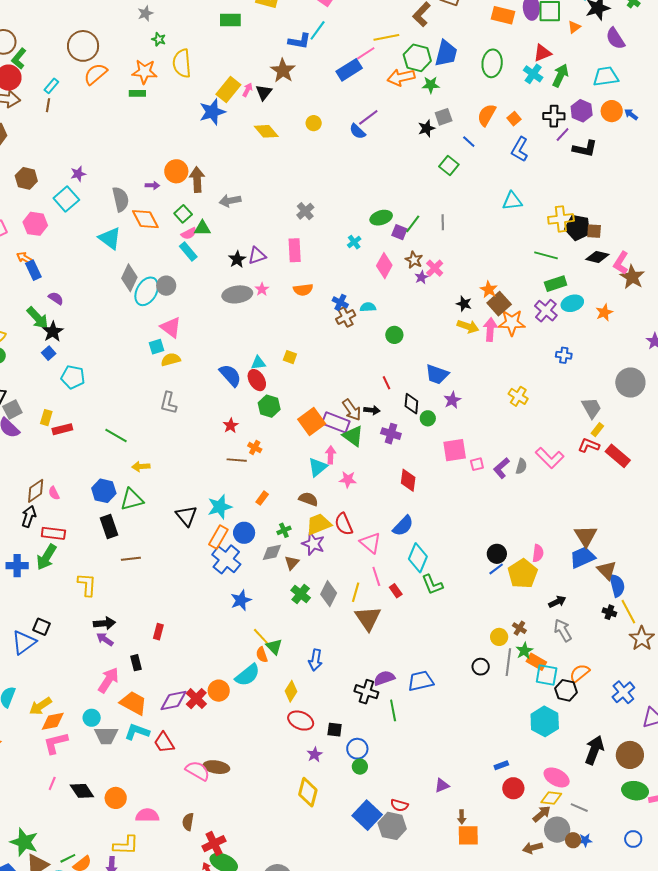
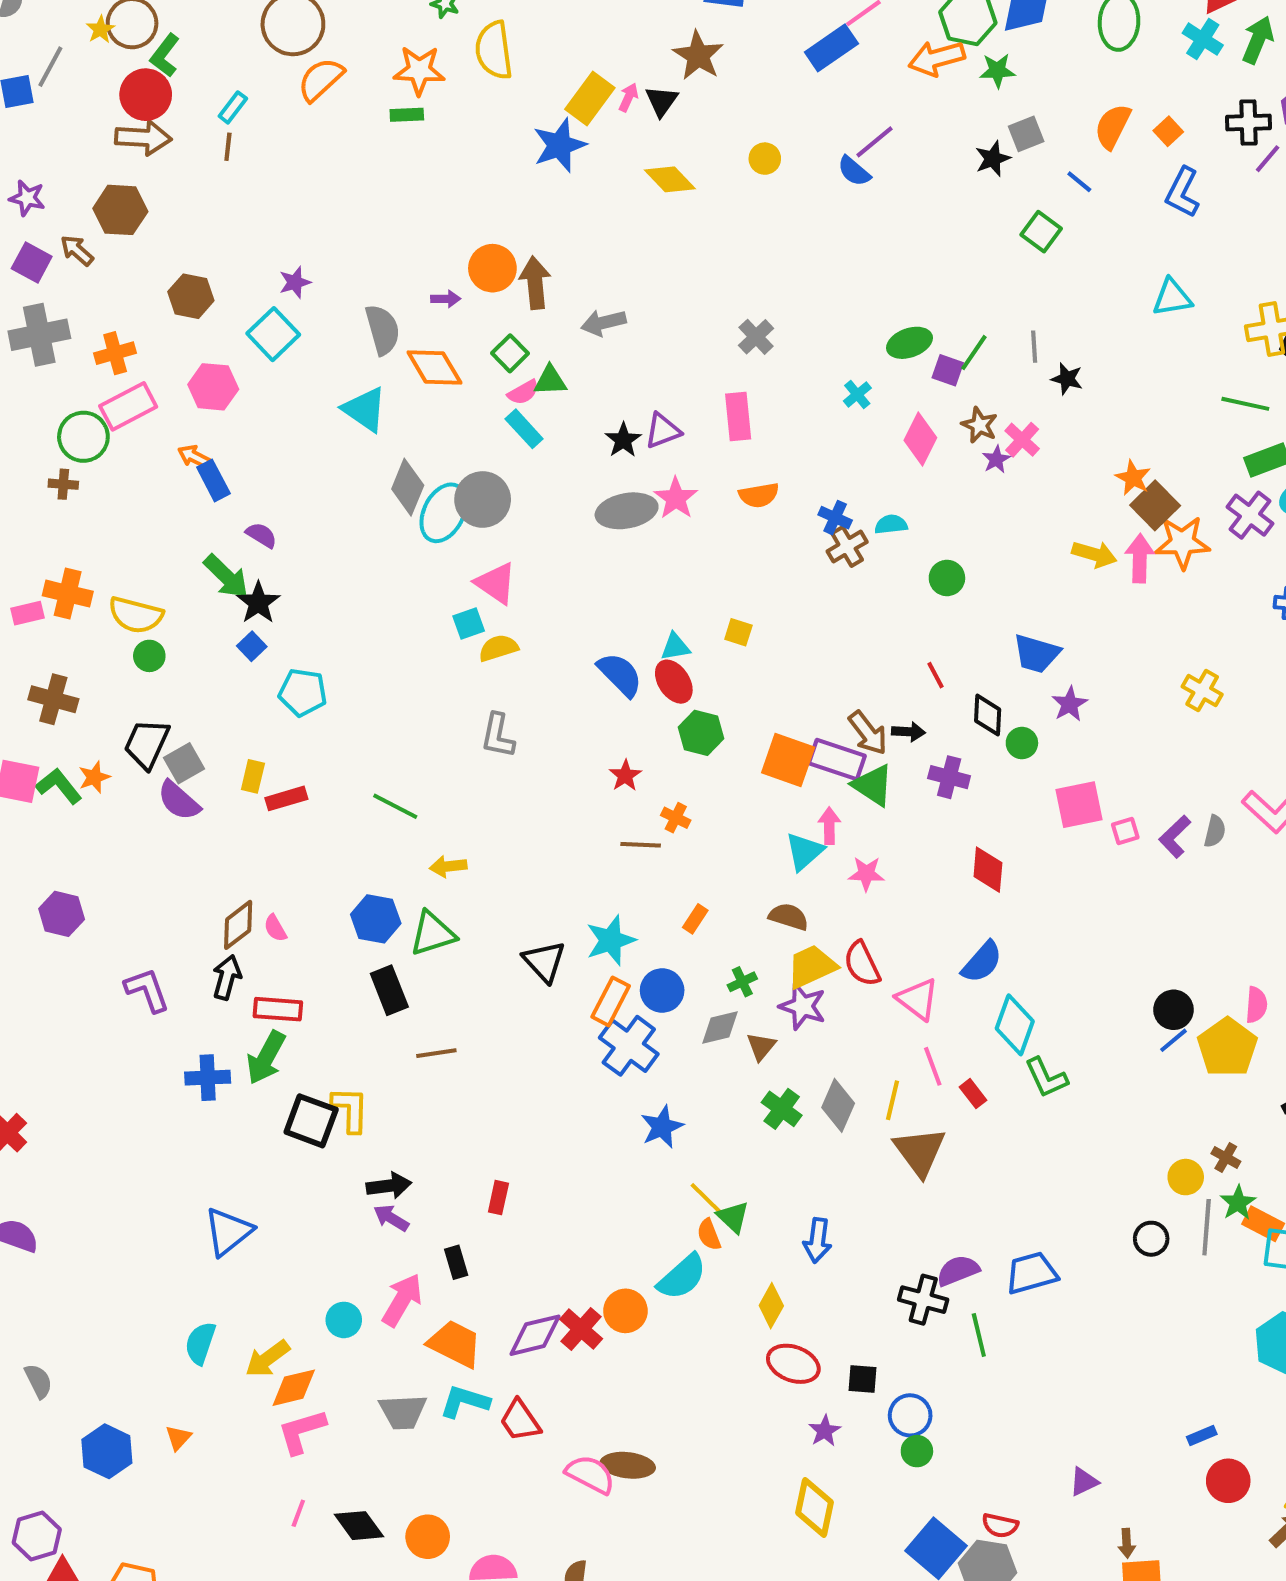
gray circle: (166, 286) -> (483, 499), size x1.4
pink star: (262, 289) -> (676, 498), size x1.5
black star: (464, 304) -> (1067, 379), moved
orange square: (312, 421) -> (788, 760), turned -32
black square: (41, 627) -> (311, 1121), moved, size x1.5
cyan circle: (92, 718) -> (344, 1320), moved

